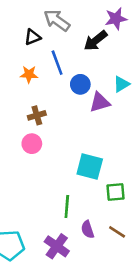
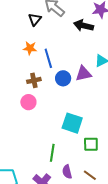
black triangle: (33, 37) -> (35, 19), turned -32
black arrow: (95, 41) -> (84, 26), turned 48
blue line: (57, 63) -> (48, 58), moved
blue circle: (80, 84) -> (63, 78), moved

